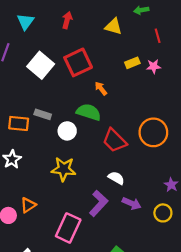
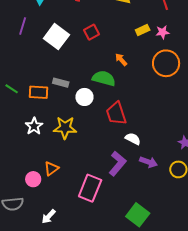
red square: (78, 62) -> (92, 32), size x0.6
orange arrow: (101, 88) -> (121, 60), moved
orange circle: (153, 132) -> (166, 63), moved
red trapezoid: (114, 140) -> (116, 113), moved, turned 30
yellow star: (64, 169) -> (65, 128), moved

